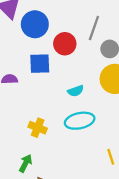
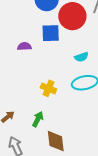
red circle: (65, 44) -> (72, 16), size x1.4

